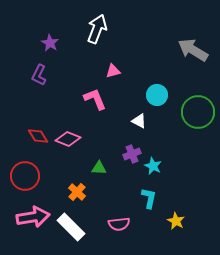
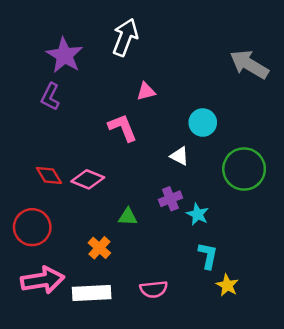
purple star: (50, 43) -> (64, 55), size x1.6
green circle: (198, 112) -> (244, 169), moved
cyan L-shape: (149, 198) -> (208, 256), moved
white rectangle: (71, 227) -> (92, 293), turned -48

